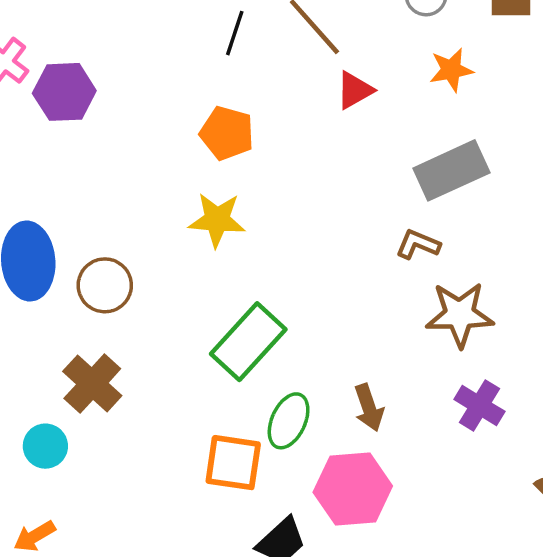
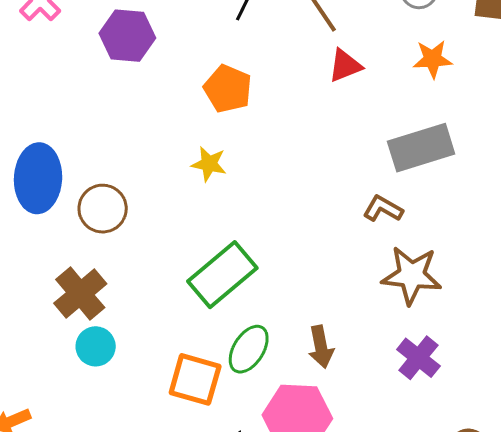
purple hexagon: (64, 92) -> (127, 36), moved
yellow star: (217, 220) -> (209, 164), size x0.7
cyan circle: (45, 446) -> (96, 346), moved

